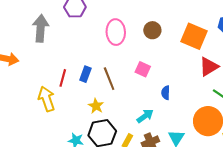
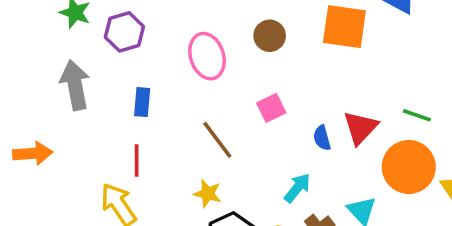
red triangle: (209, 67) -> (360, 128), moved
pink square: (143, 69) -> (271, 108), turned -35
blue rectangle: (85, 74) -> (142, 102), moved

